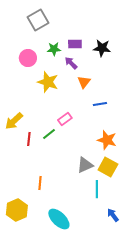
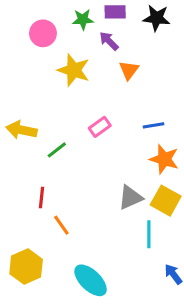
blue line: (100, 104) -> (153, 125), moved
yellow arrow: (14, 121) -> (21, 130), turned 54
green line: (49, 134) -> (57, 150), moved
red line: (29, 139) -> (41, 197), moved
orange line: (40, 183) -> (61, 225), turned -40

